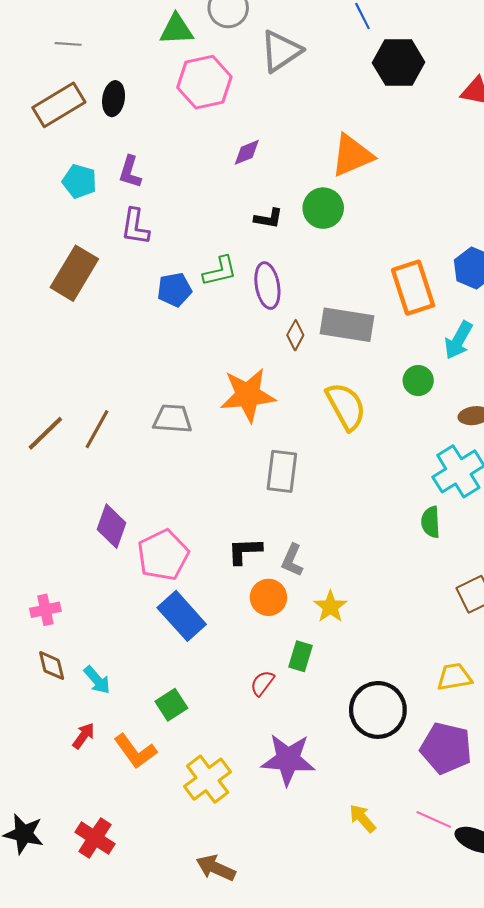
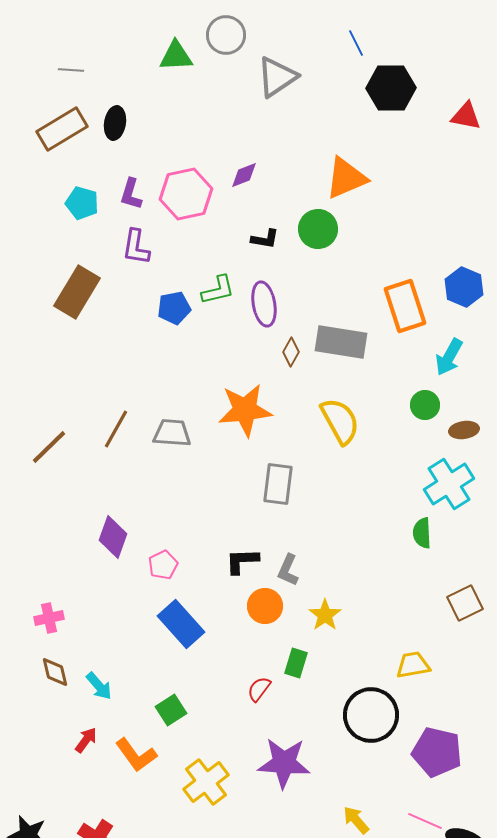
pink hexagon: (204, 82) -> (186, 194), moved
green circle: (418, 381) -> (425, 405), moved
brown line: (97, 429) -> (116, 429), moved
pink pentagon: (163, 555) -> (163, 565), size x0.6
yellow trapezoid: (454, 677) -> (413, 665), moved

